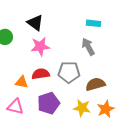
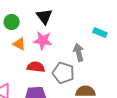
gray arrow: (88, 47) -> (79, 52), moved
orange triangle: (22, 82) -> (19, 44), moved

